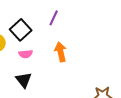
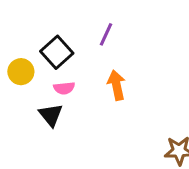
black triangle: (24, 80) -> (51, 115), moved

